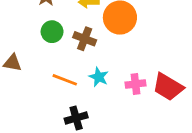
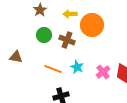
pink cross: (136, 84) -> (103, 72), turned -32

